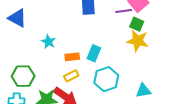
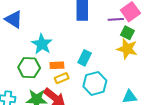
cyan star: (48, 42) -> (42, 44), size x1.5
orange rectangle: (72, 57) -> (57, 65), moved
green hexagon: (23, 76) -> (29, 68), moved

